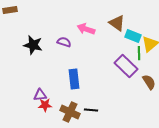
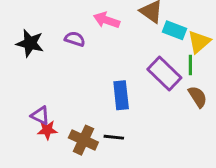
green line: (139, 53) -> (190, 65), moved
blue rectangle: (74, 79) -> (121, 95), moved
purple triangle: (40, 95) -> (40, 115), turned 32

